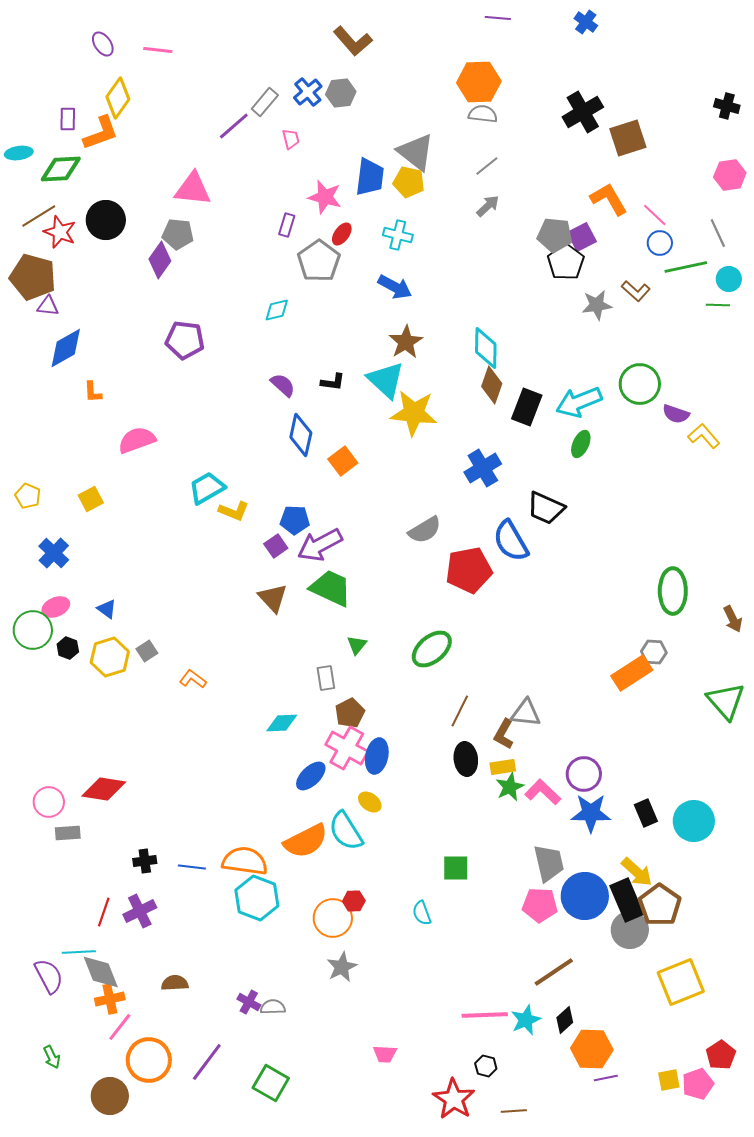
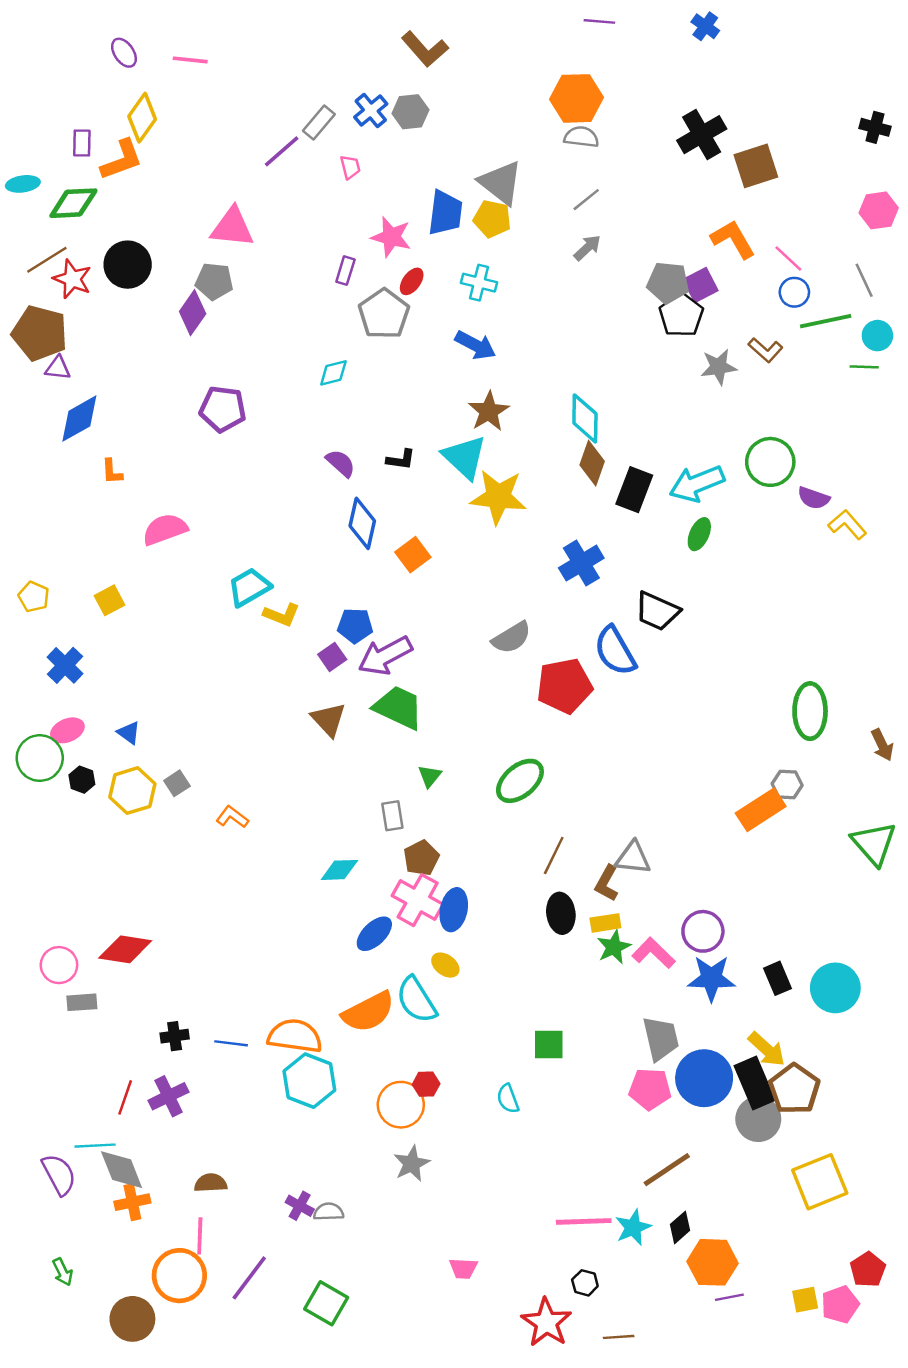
pink line: (120, 1027) -> (200, 1236), moved, turned -36

